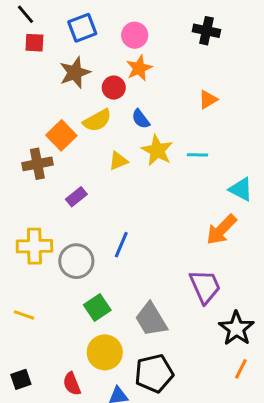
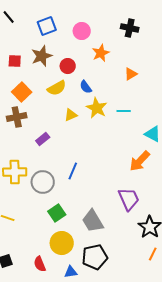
red square: (34, 43) -> (15, 61), moved
orange star: (139, 68) -> (101, 53), moved
orange square: (61, 135) -> (22, 92), moved

